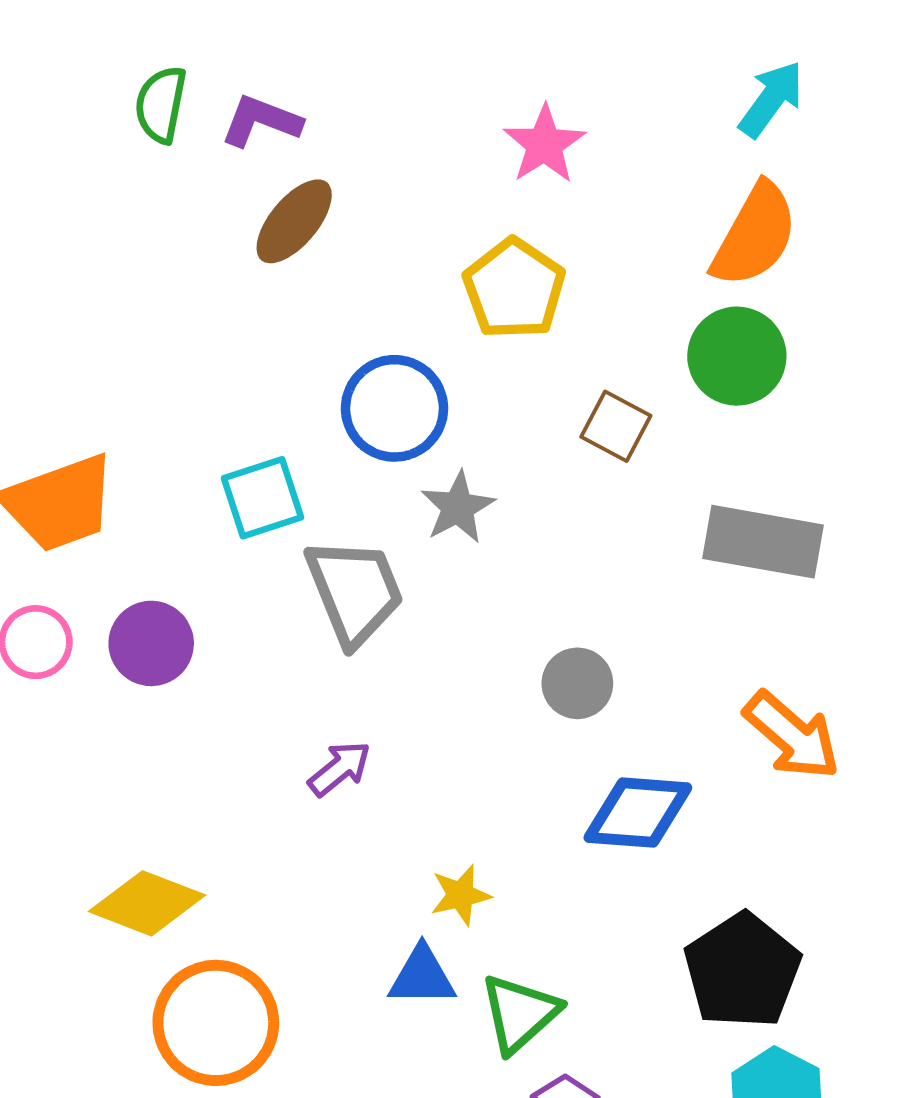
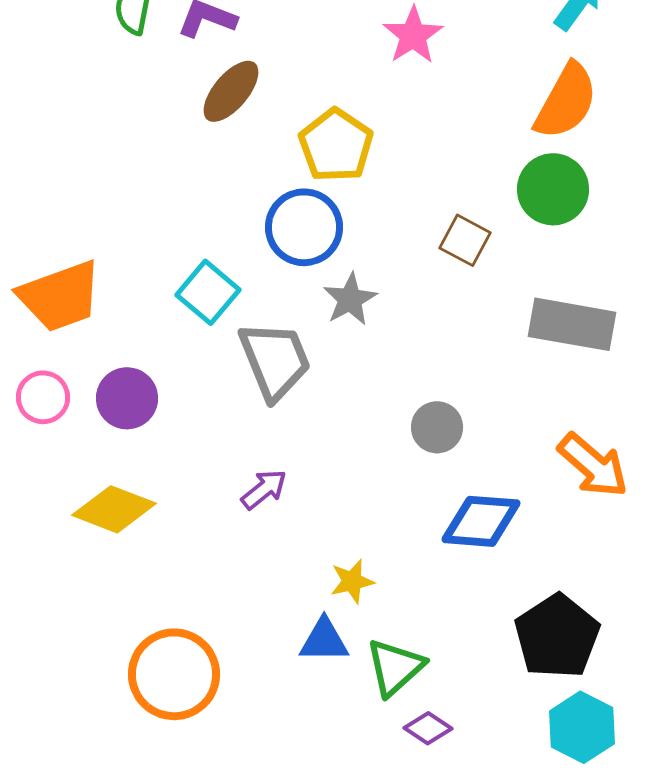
yellow pentagon: (514, 289) -> (336, 145), moved
cyan square: (263, 498) -> (208, 292), turned -32
yellow diamond: (147, 903) -> (114, 509), moved

